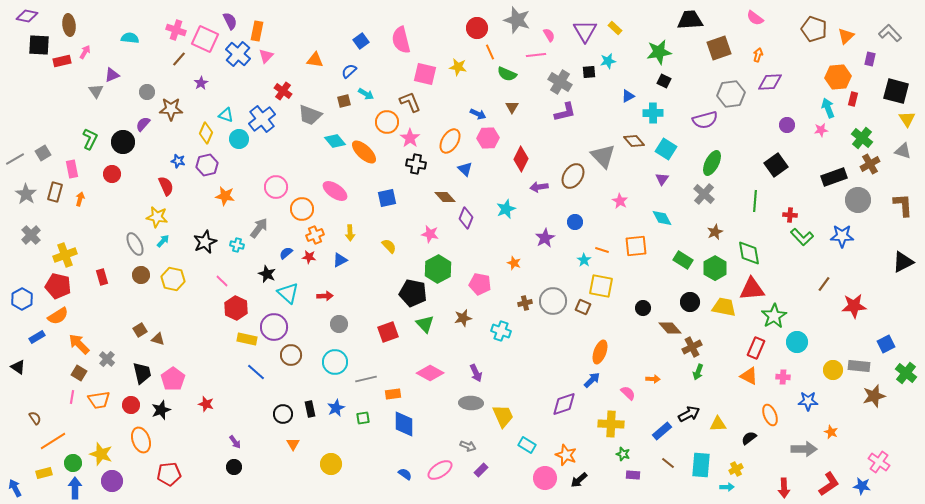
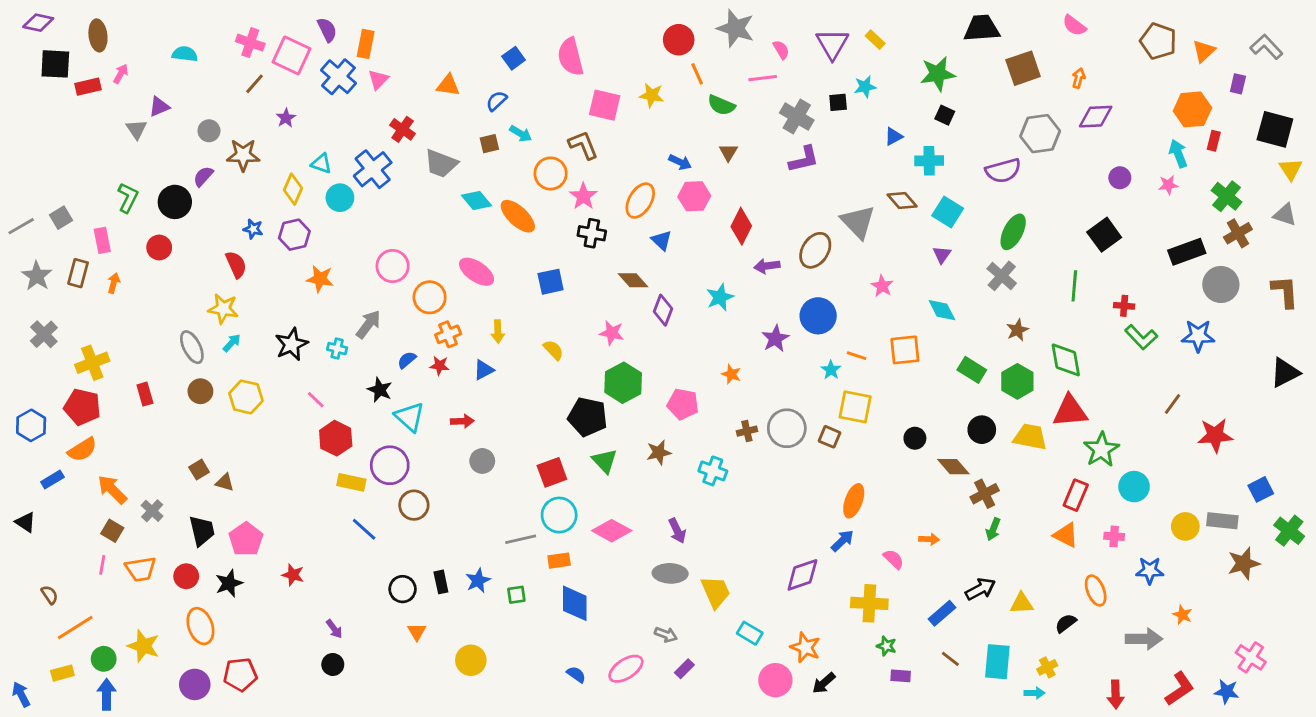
blue circle: (575, 222) -> (818, 316), size x1.6
cyan circle: (335, 362) -> (559, 515), moved
purple circle: (112, 481) -> (195, 684), moved

